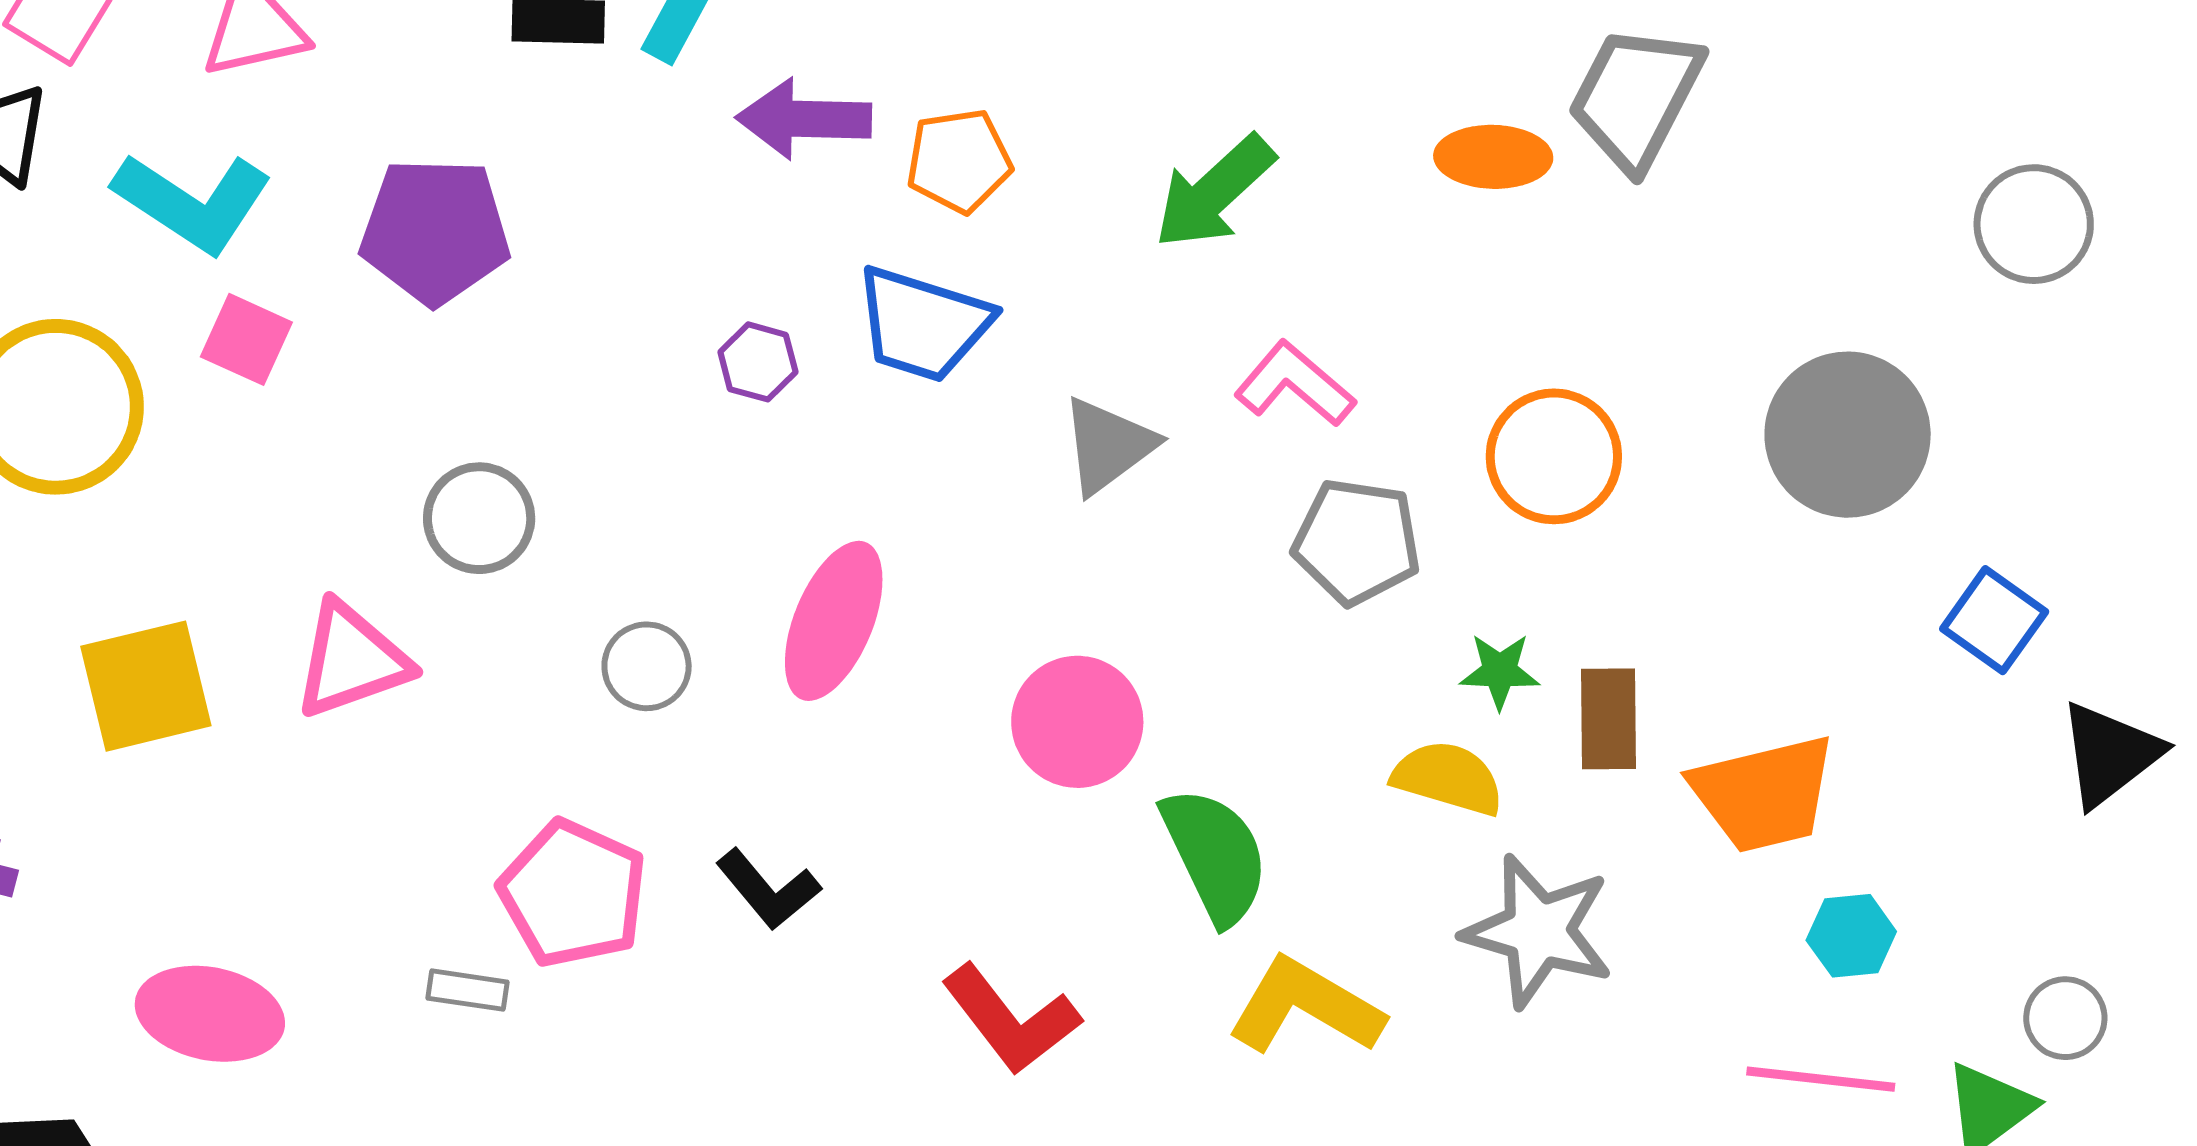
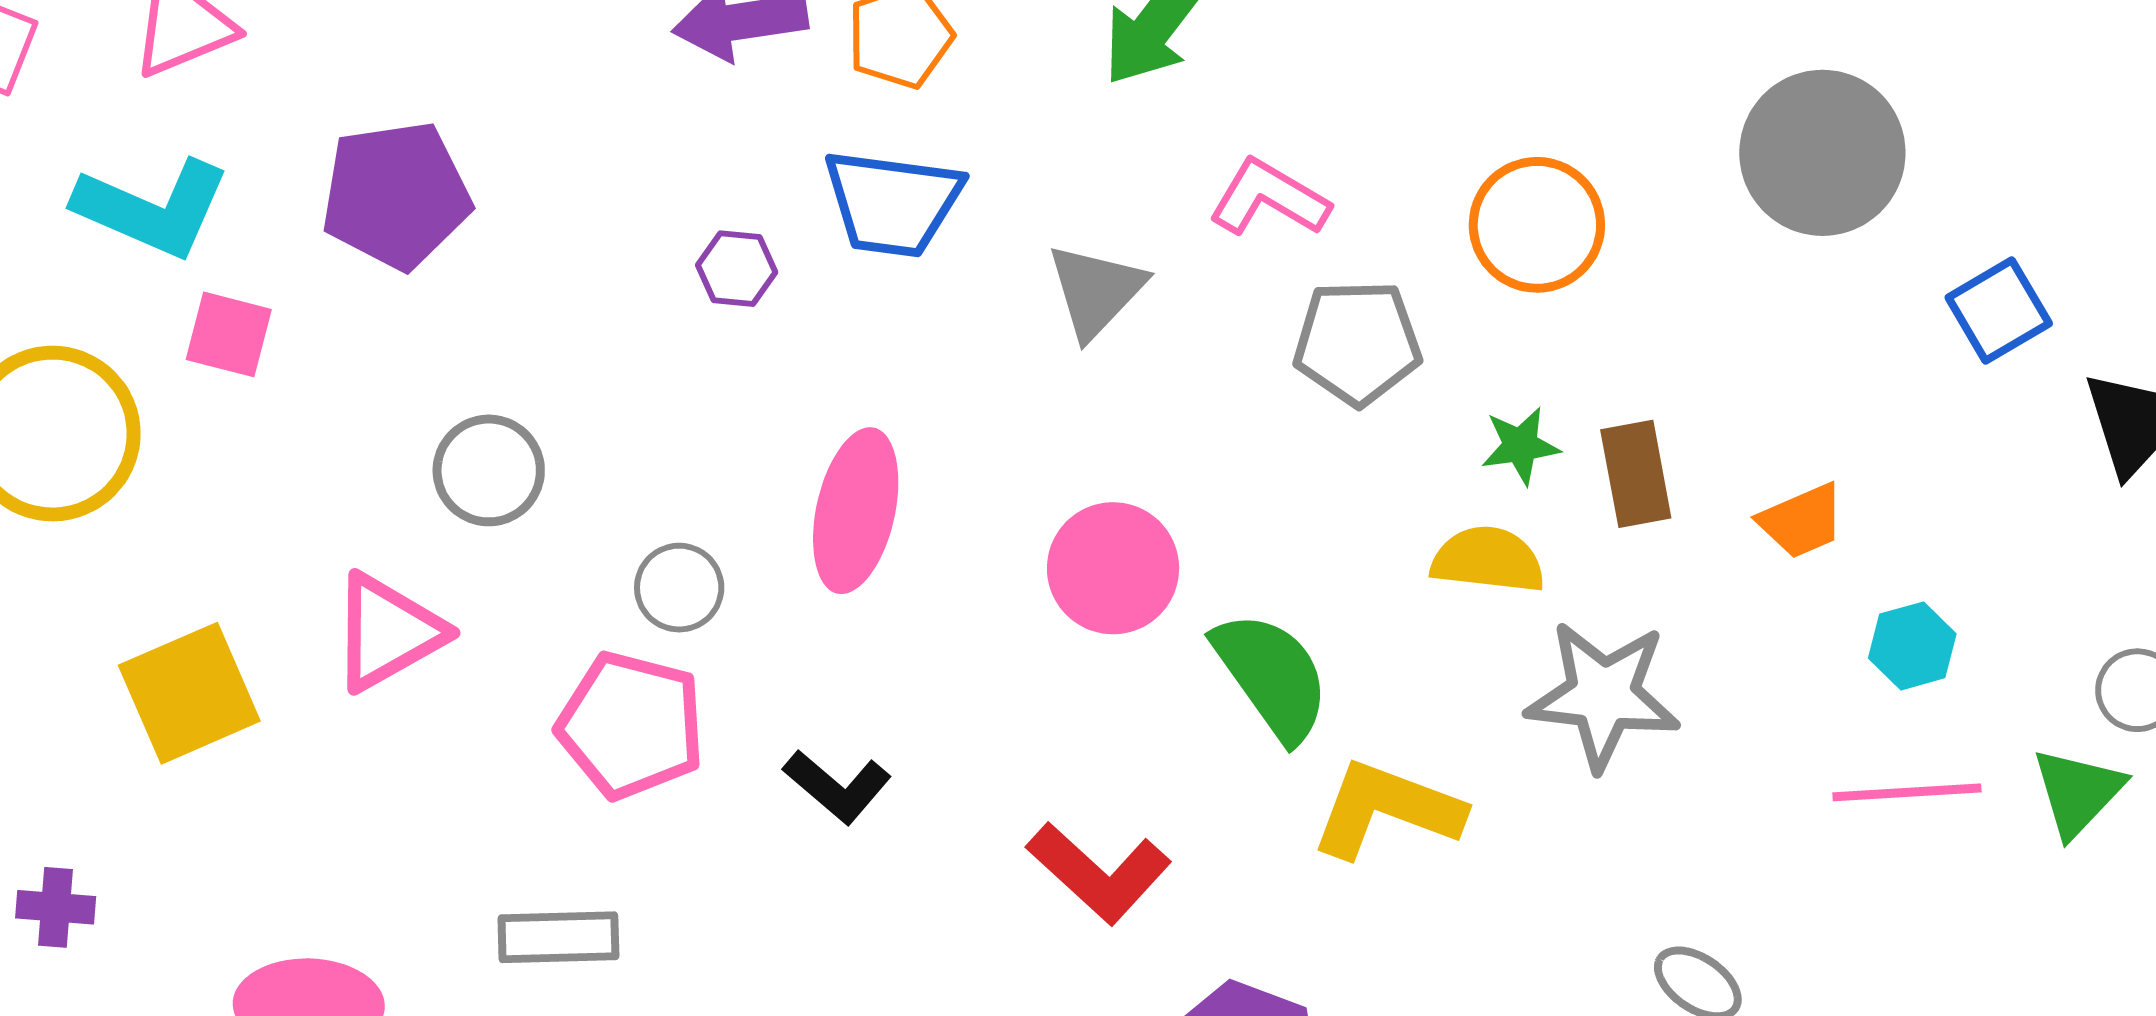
blue square: (1994, 620) -> (1999, 311), turned 34
orange trapezoid: (1764, 794) -> (1802, 521), size x0.6
pink pentagon: (573, 894) -> (631, 725), moved
gray rectangle: (468, 990) -> (558, 937), size x1.5

